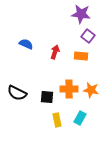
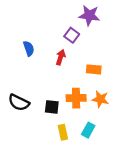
purple square: (88, 36) -> (72, 35), moved
blue semicircle: (26, 44) -> (29, 48), turned 48
orange rectangle: (81, 56) -> (94, 69), moved

